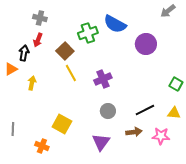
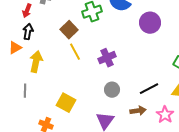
red arrow: (38, 40) -> (27, 11), moved
yellow arrow: (32, 83) -> (36, 62), size x1.5
gray line: (13, 129) -> (25, 91), moved
pink star: (161, 136) -> (165, 115), turned 30

